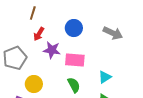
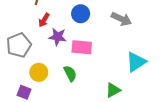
cyan triangle: (105, 77) -> (136, 62), moved, size x1.5
green semicircle: (74, 85) -> (70, 73), moved

